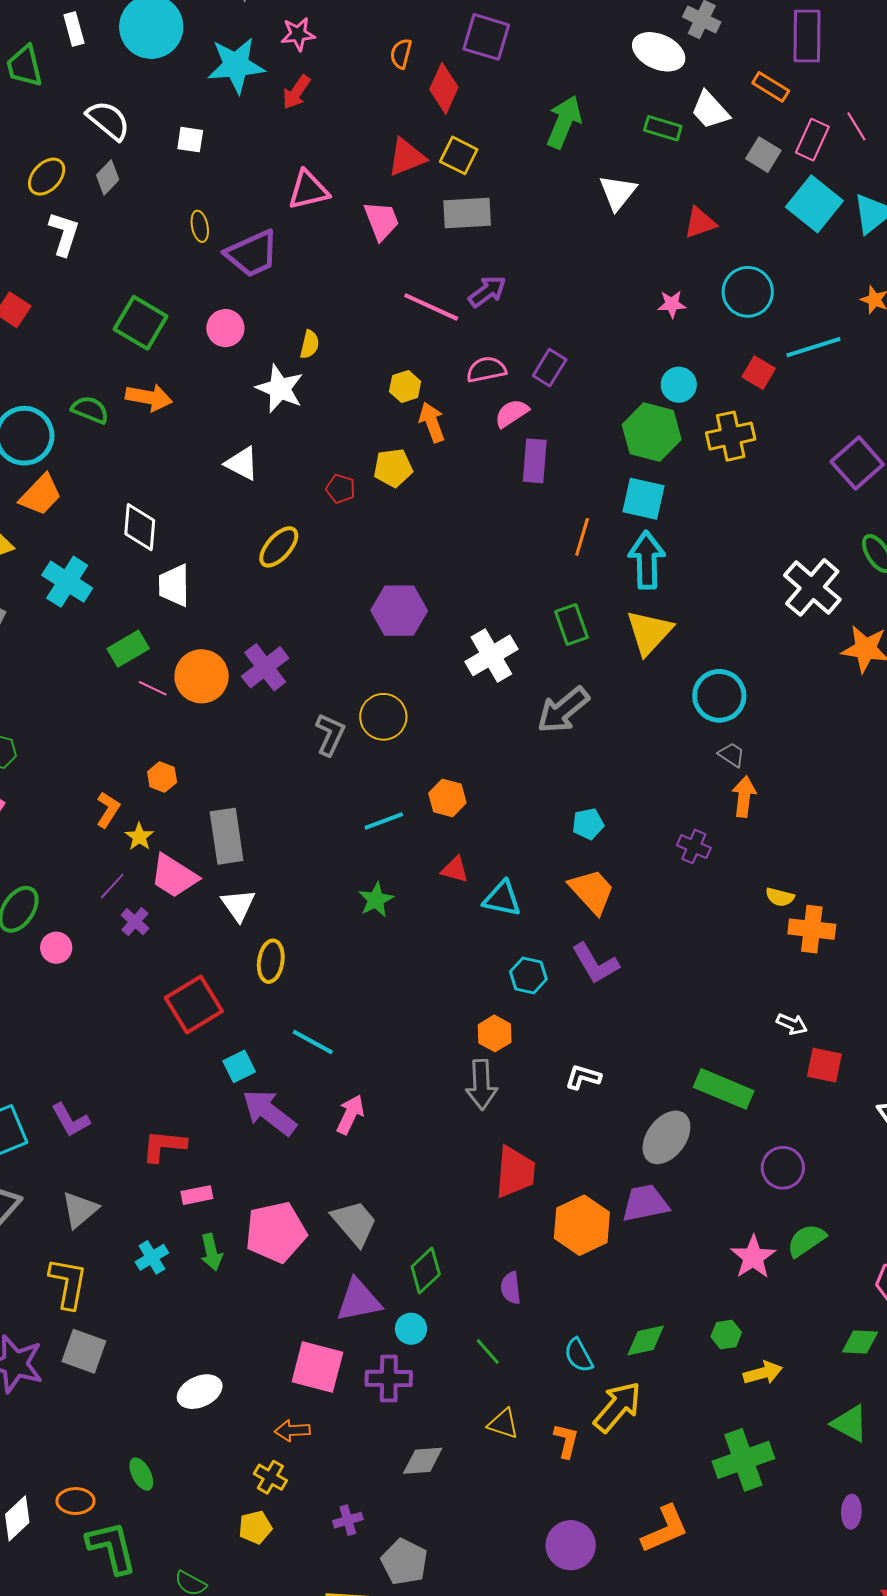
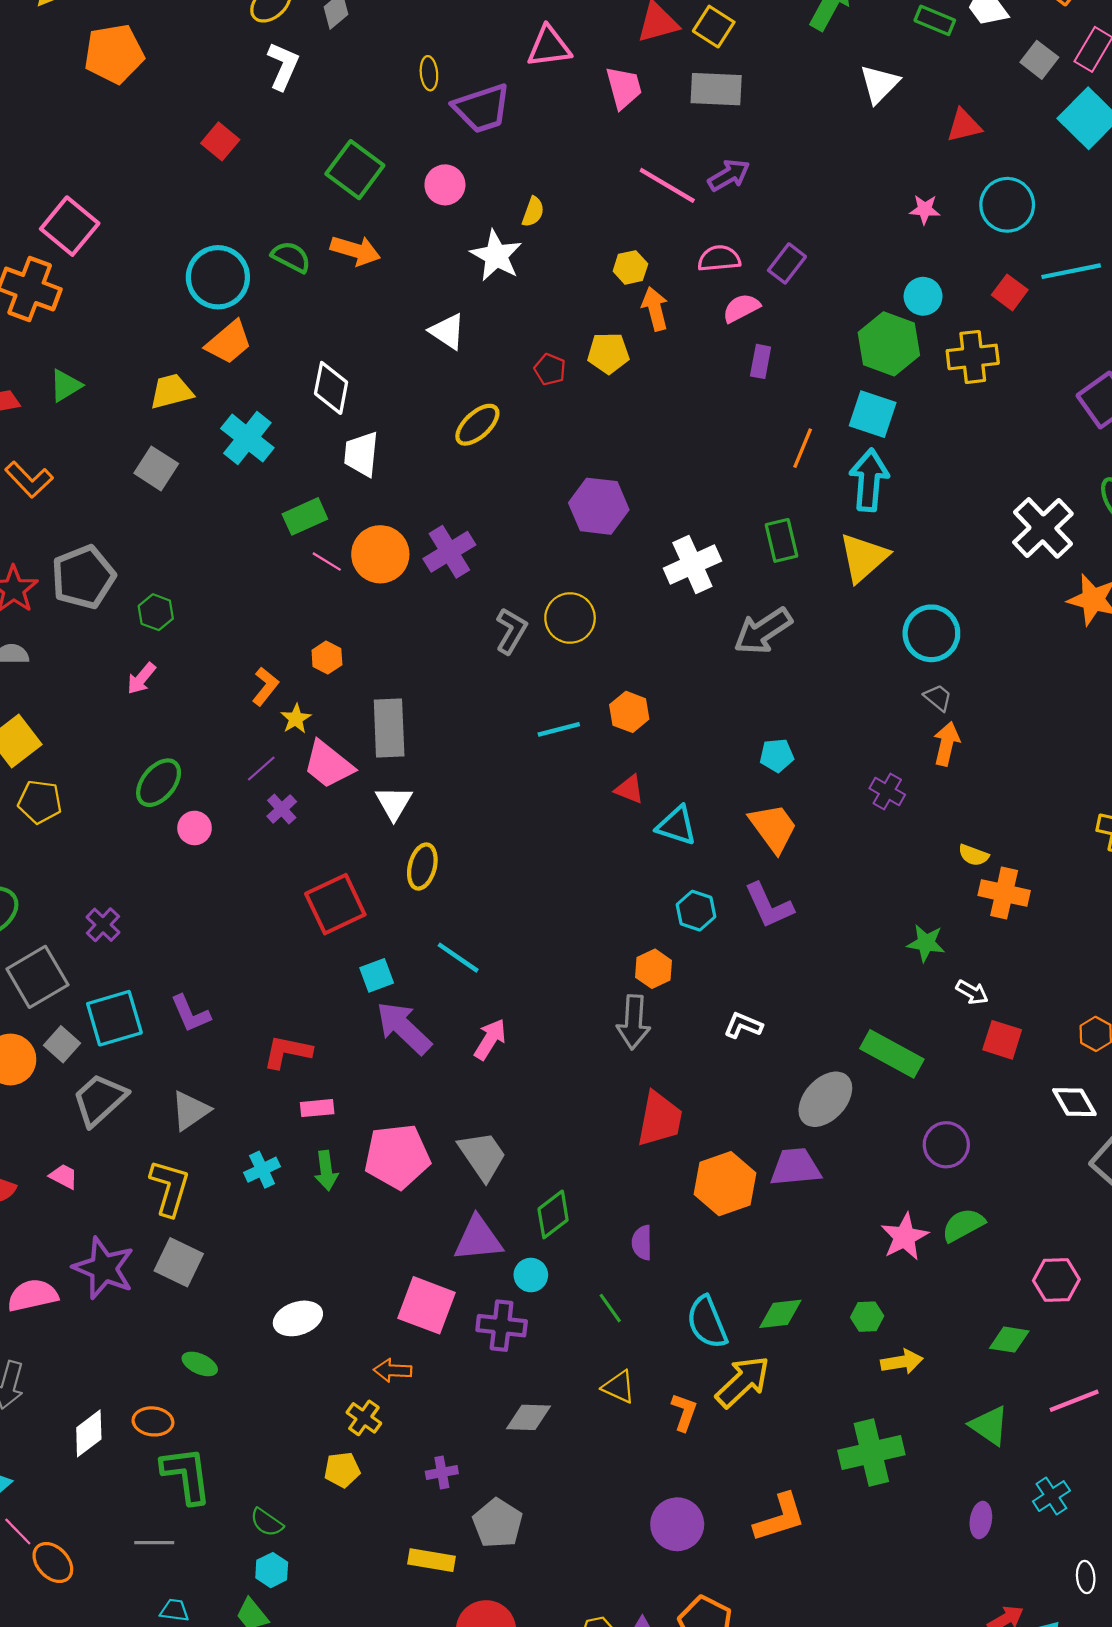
purple rectangle: (535, 461) -> (761, 361), size x0.7
green star: (376, 900) -> (926, 943), moved, turned 30
cyan semicircle: (579, 1355) -> (707, 1322), size x1.4
green ellipse: (141, 1474) -> (200, 1364), moved, turned -44

